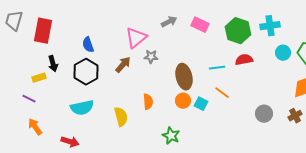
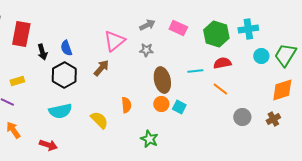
gray star: (151, 57) -> (146, 50), moved
black arrow: (53, 64) -> (42, 52), moved
orange line: (222, 93) -> (220, 89), moved
yellow semicircle: (121, 117) -> (99, 120), turned -30

